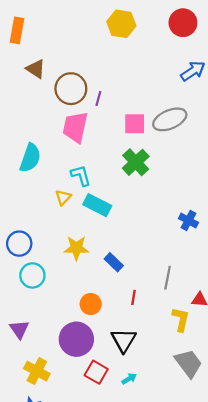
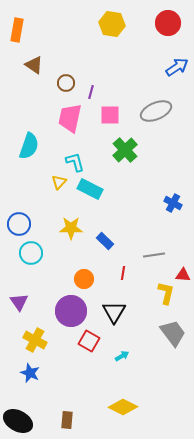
brown circle: (71, 89) -> (66, 83), size x0.6
pink square: (135, 124) -> (110, 115), moved
gray line: (168, 278) -> (154, 255), turned 70
cyan arrow: (129, 379) -> (122, 356), moved

